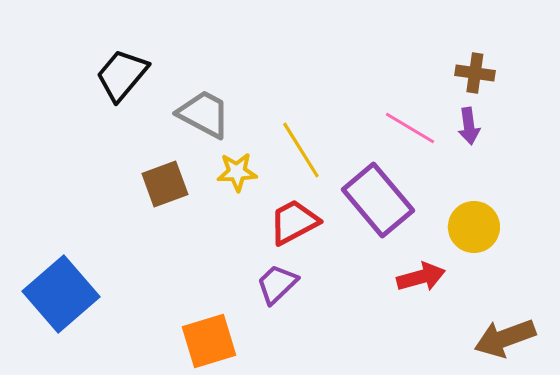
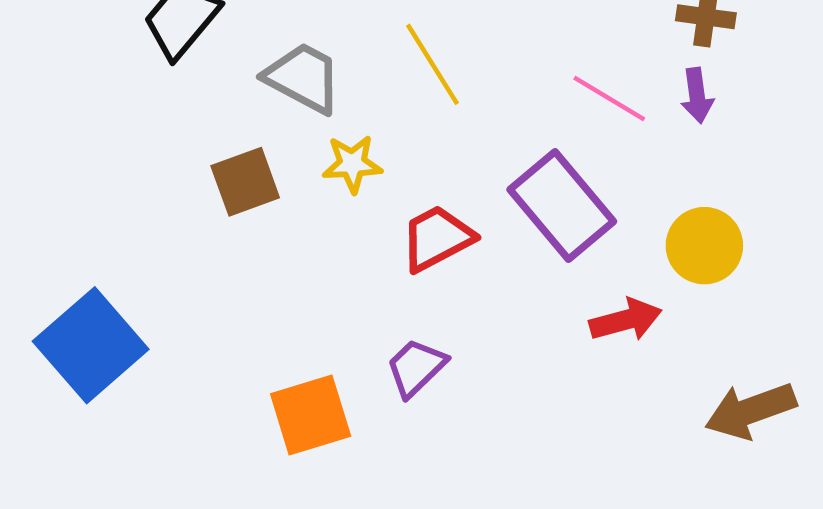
yellow line: (301, 150) -> (432, 64), moved
purple trapezoid: (277, 284) -> (416, 368), moved

